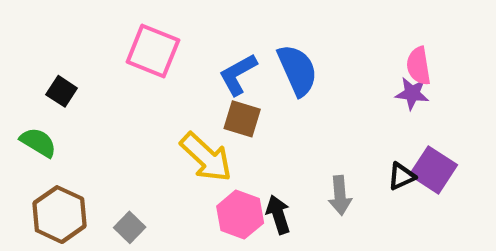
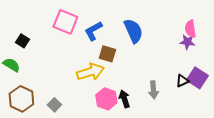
blue L-shape: (238, 74) -> (93, 31), moved
yellow arrow: (206, 157) -> (90, 72), turned -60

